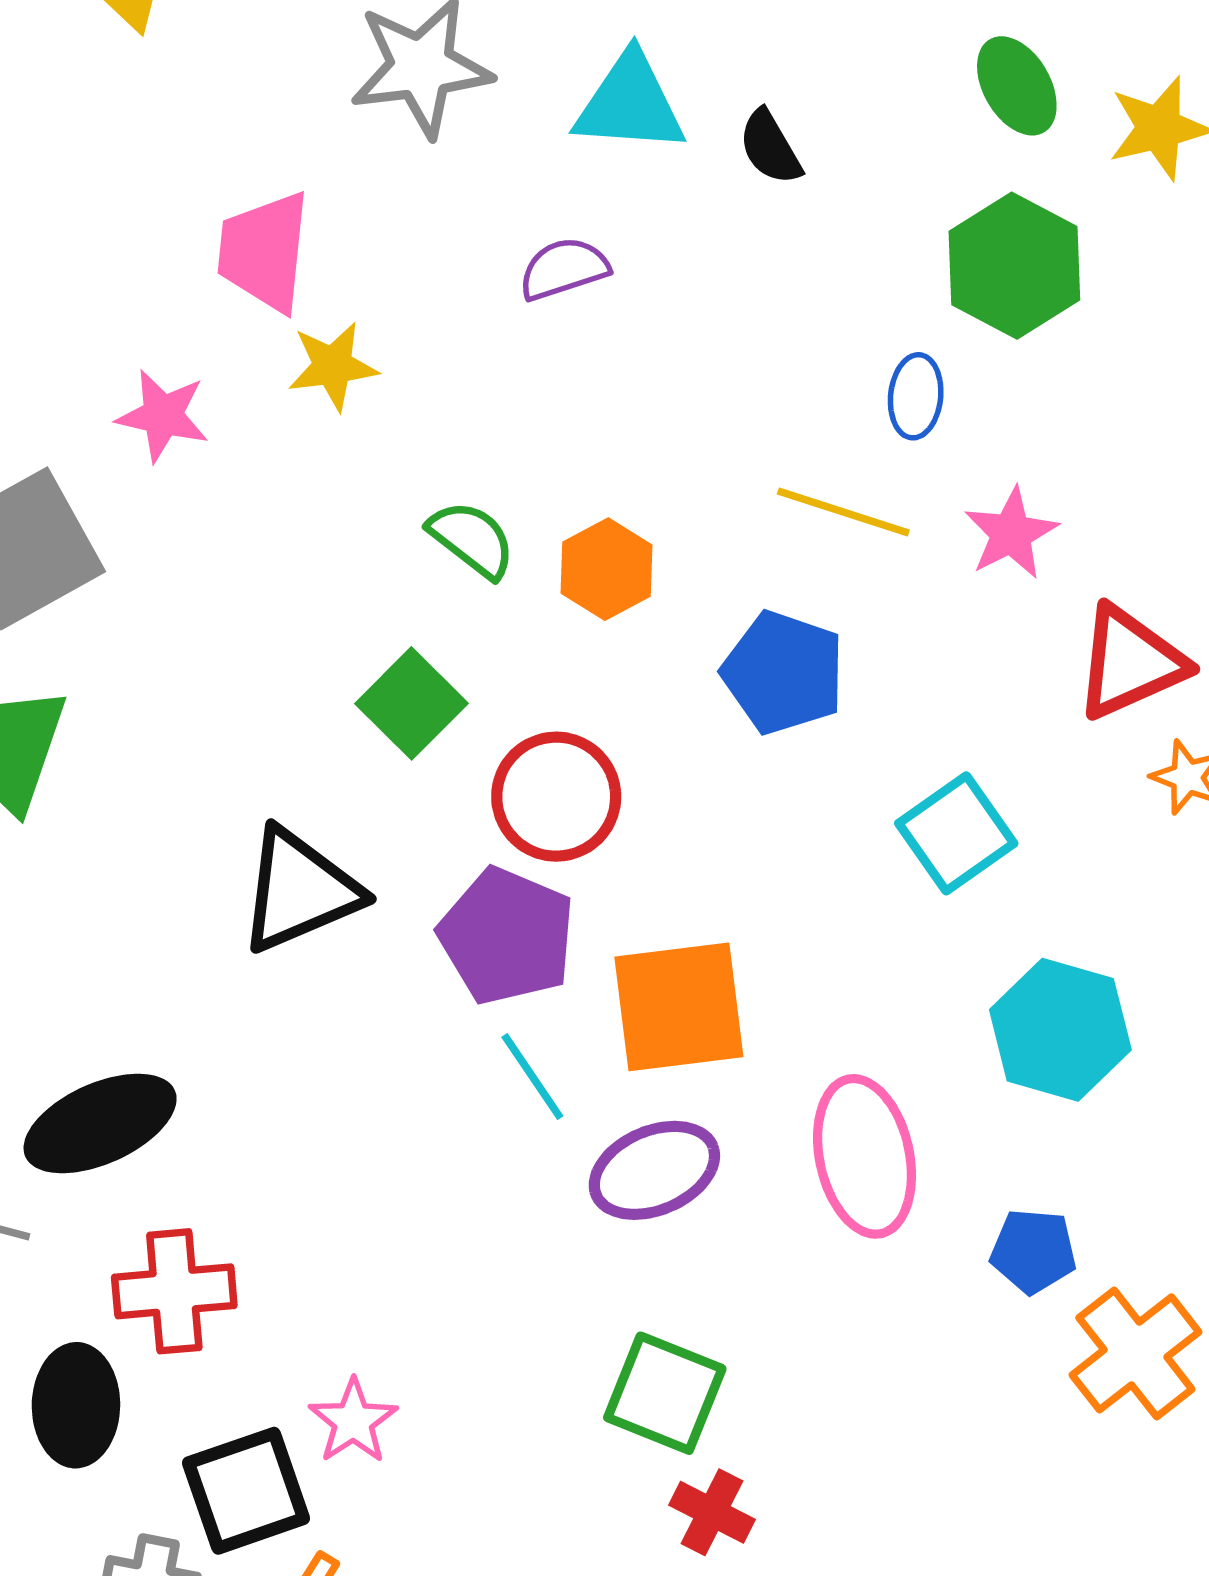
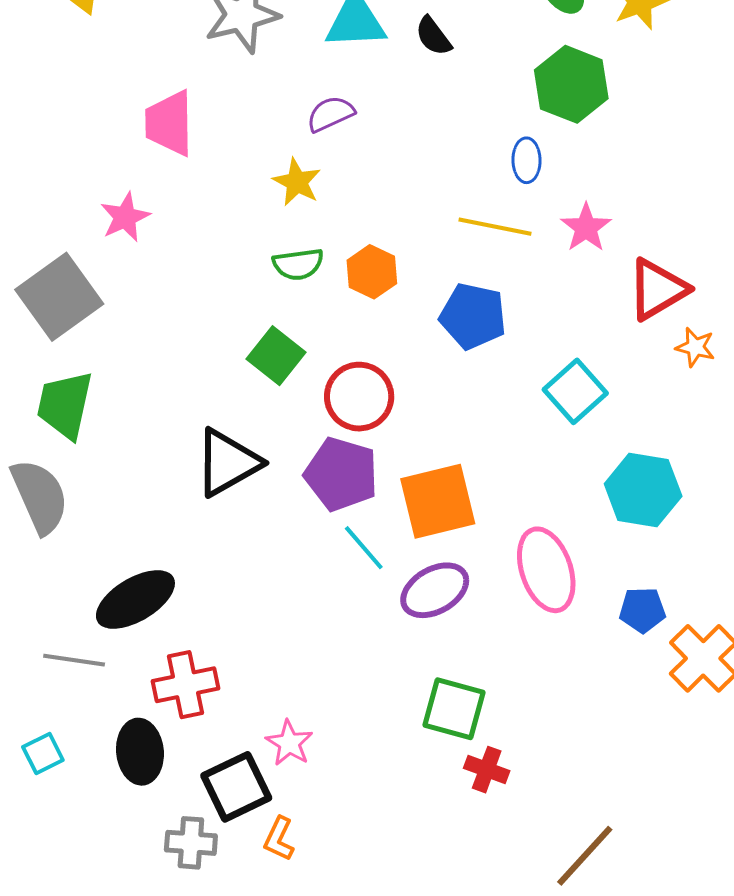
yellow star: (333, 366) -> (297, 182), moved, turned -30
pink star: (163, 416) -> (125, 217), turned -30
green semicircle: (472, 539) -> (298, 264), turned 141

